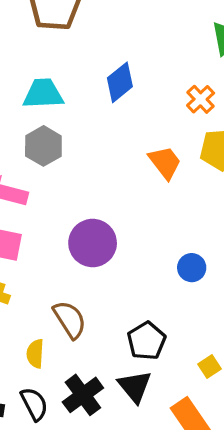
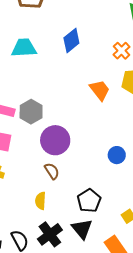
gray hexagon: (43, 146) -> (31, 112), moved
brown semicircle: (70, 320) -> (52, 171), moved, size x0.7
yellow semicircle: (35, 354) -> (41, 201), moved

